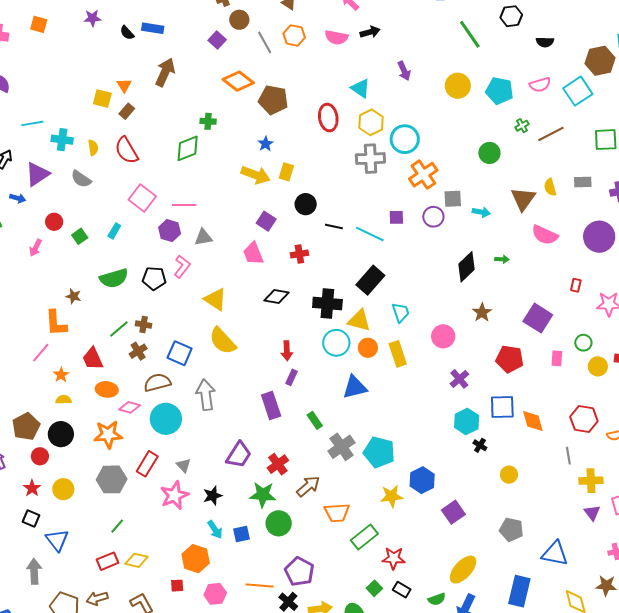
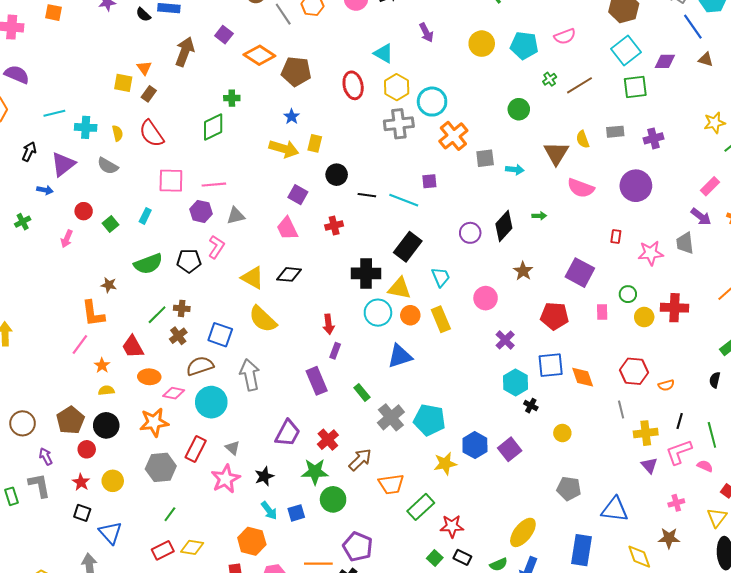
purple square: (217, 40) -> (224, 35), moved
cyan square: (578, 91) -> (626, 51), moved
pink square: (142, 198) -> (171, 181), turned -32
purple circle: (433, 217) -> (470, 233), moved
black diamond: (276, 296) -> (289, 274), moved
purple square: (453, 512) -> (510, 449), moved

